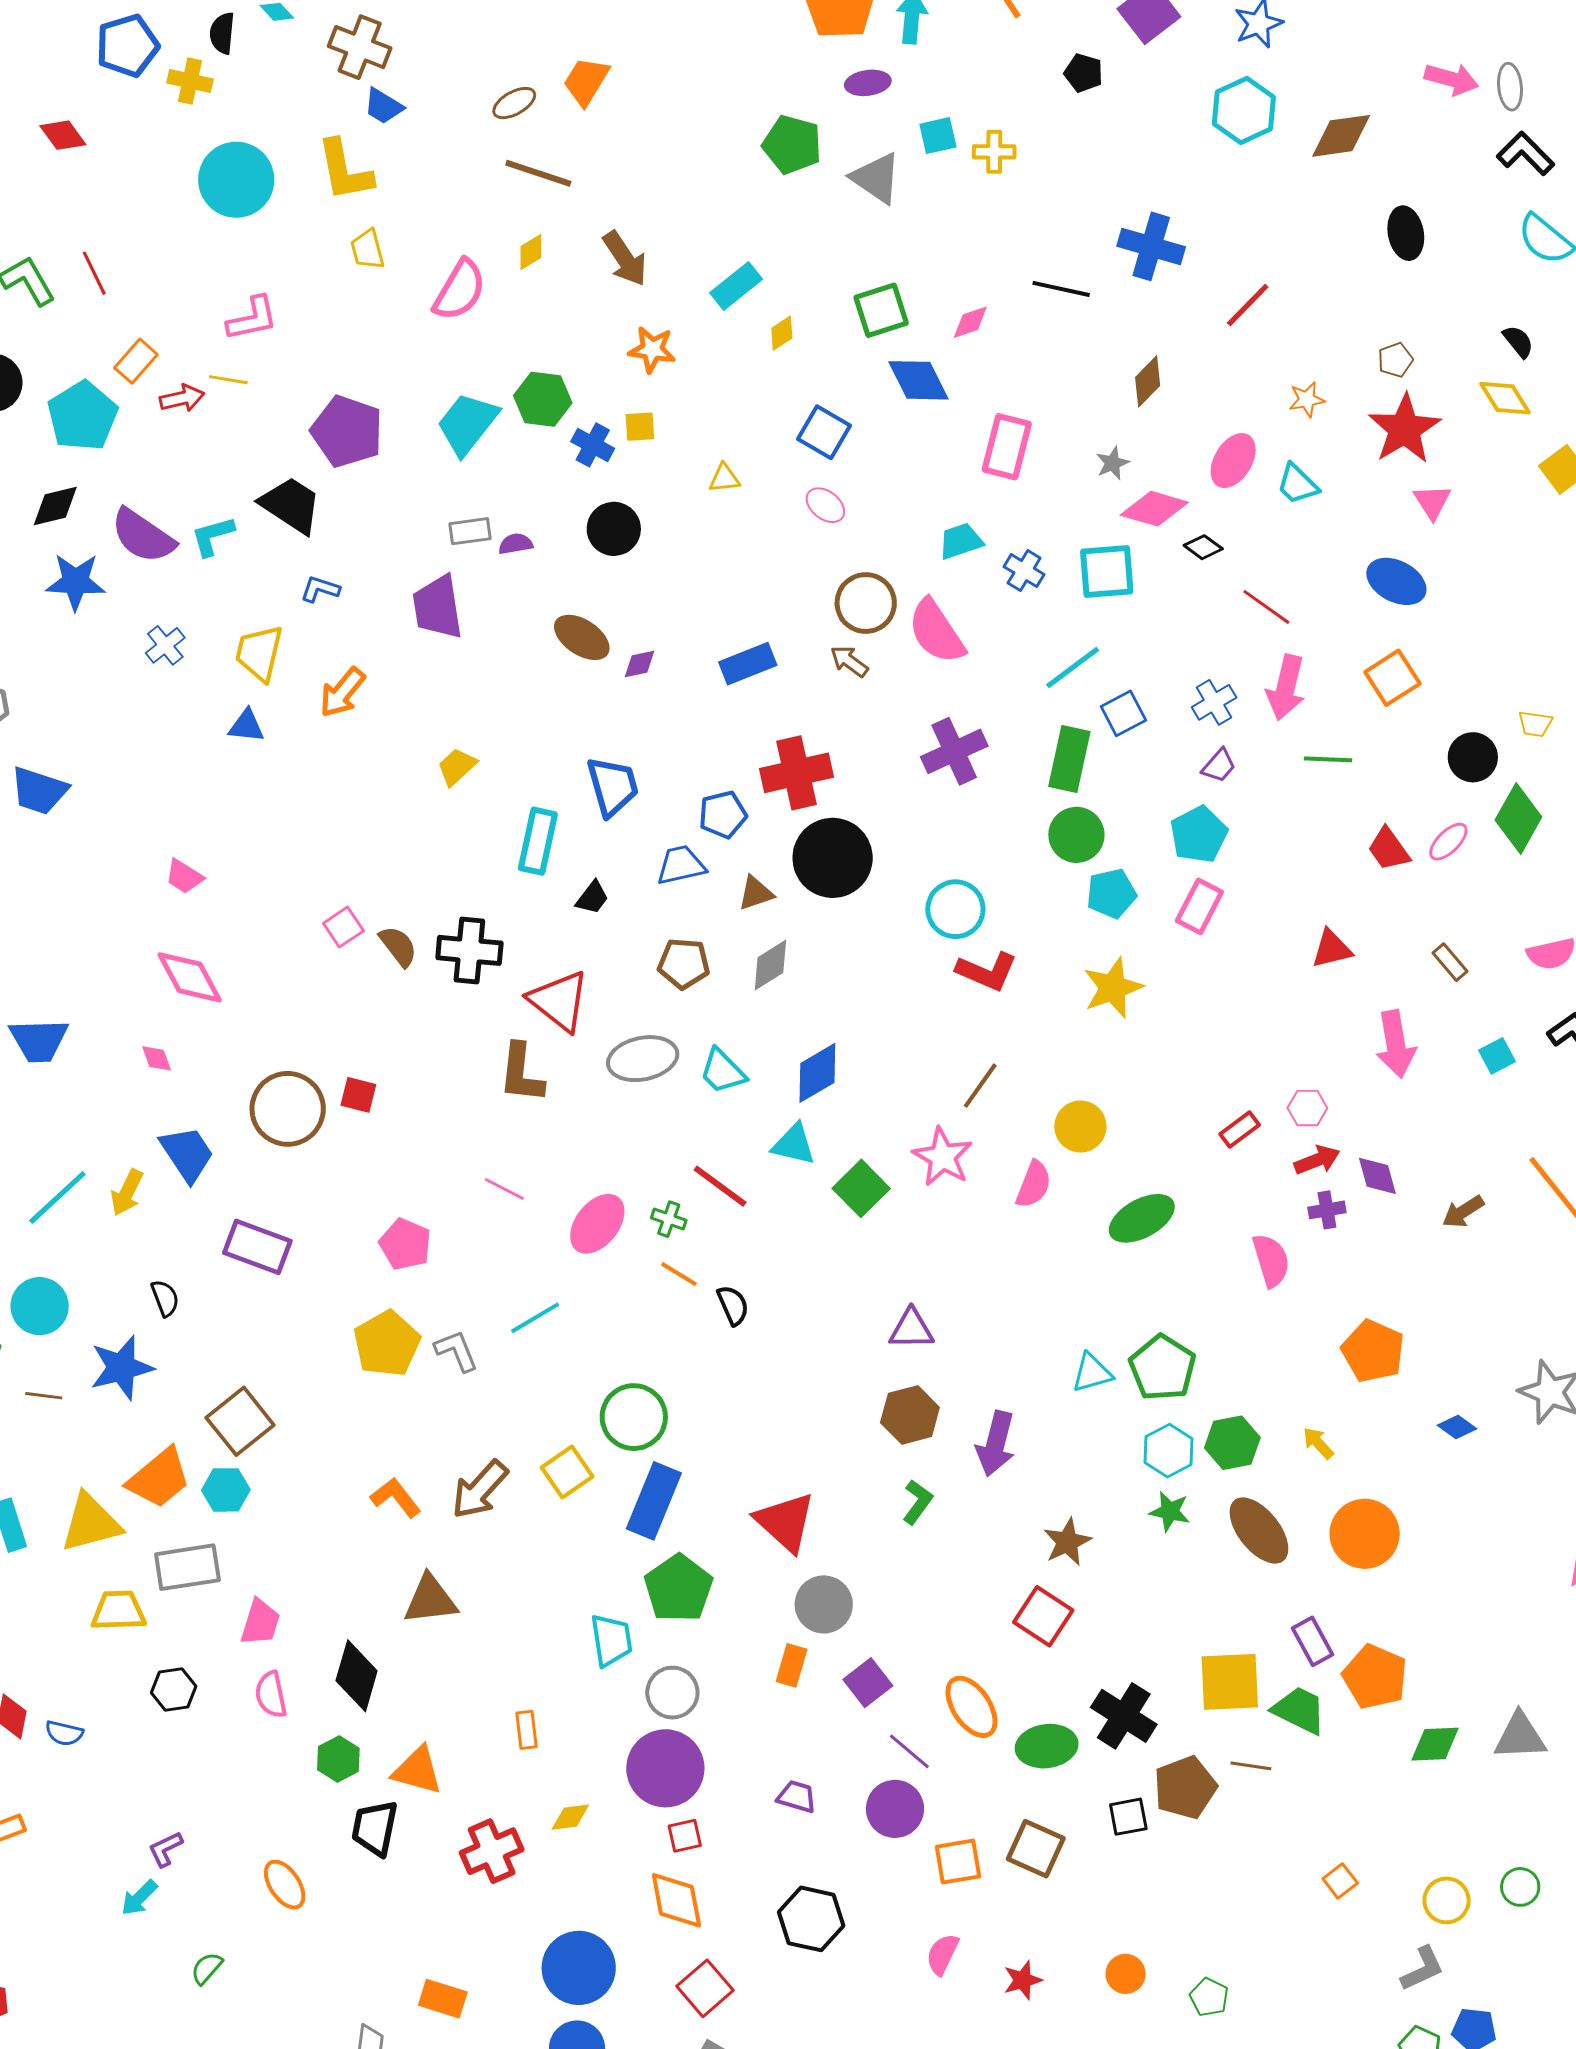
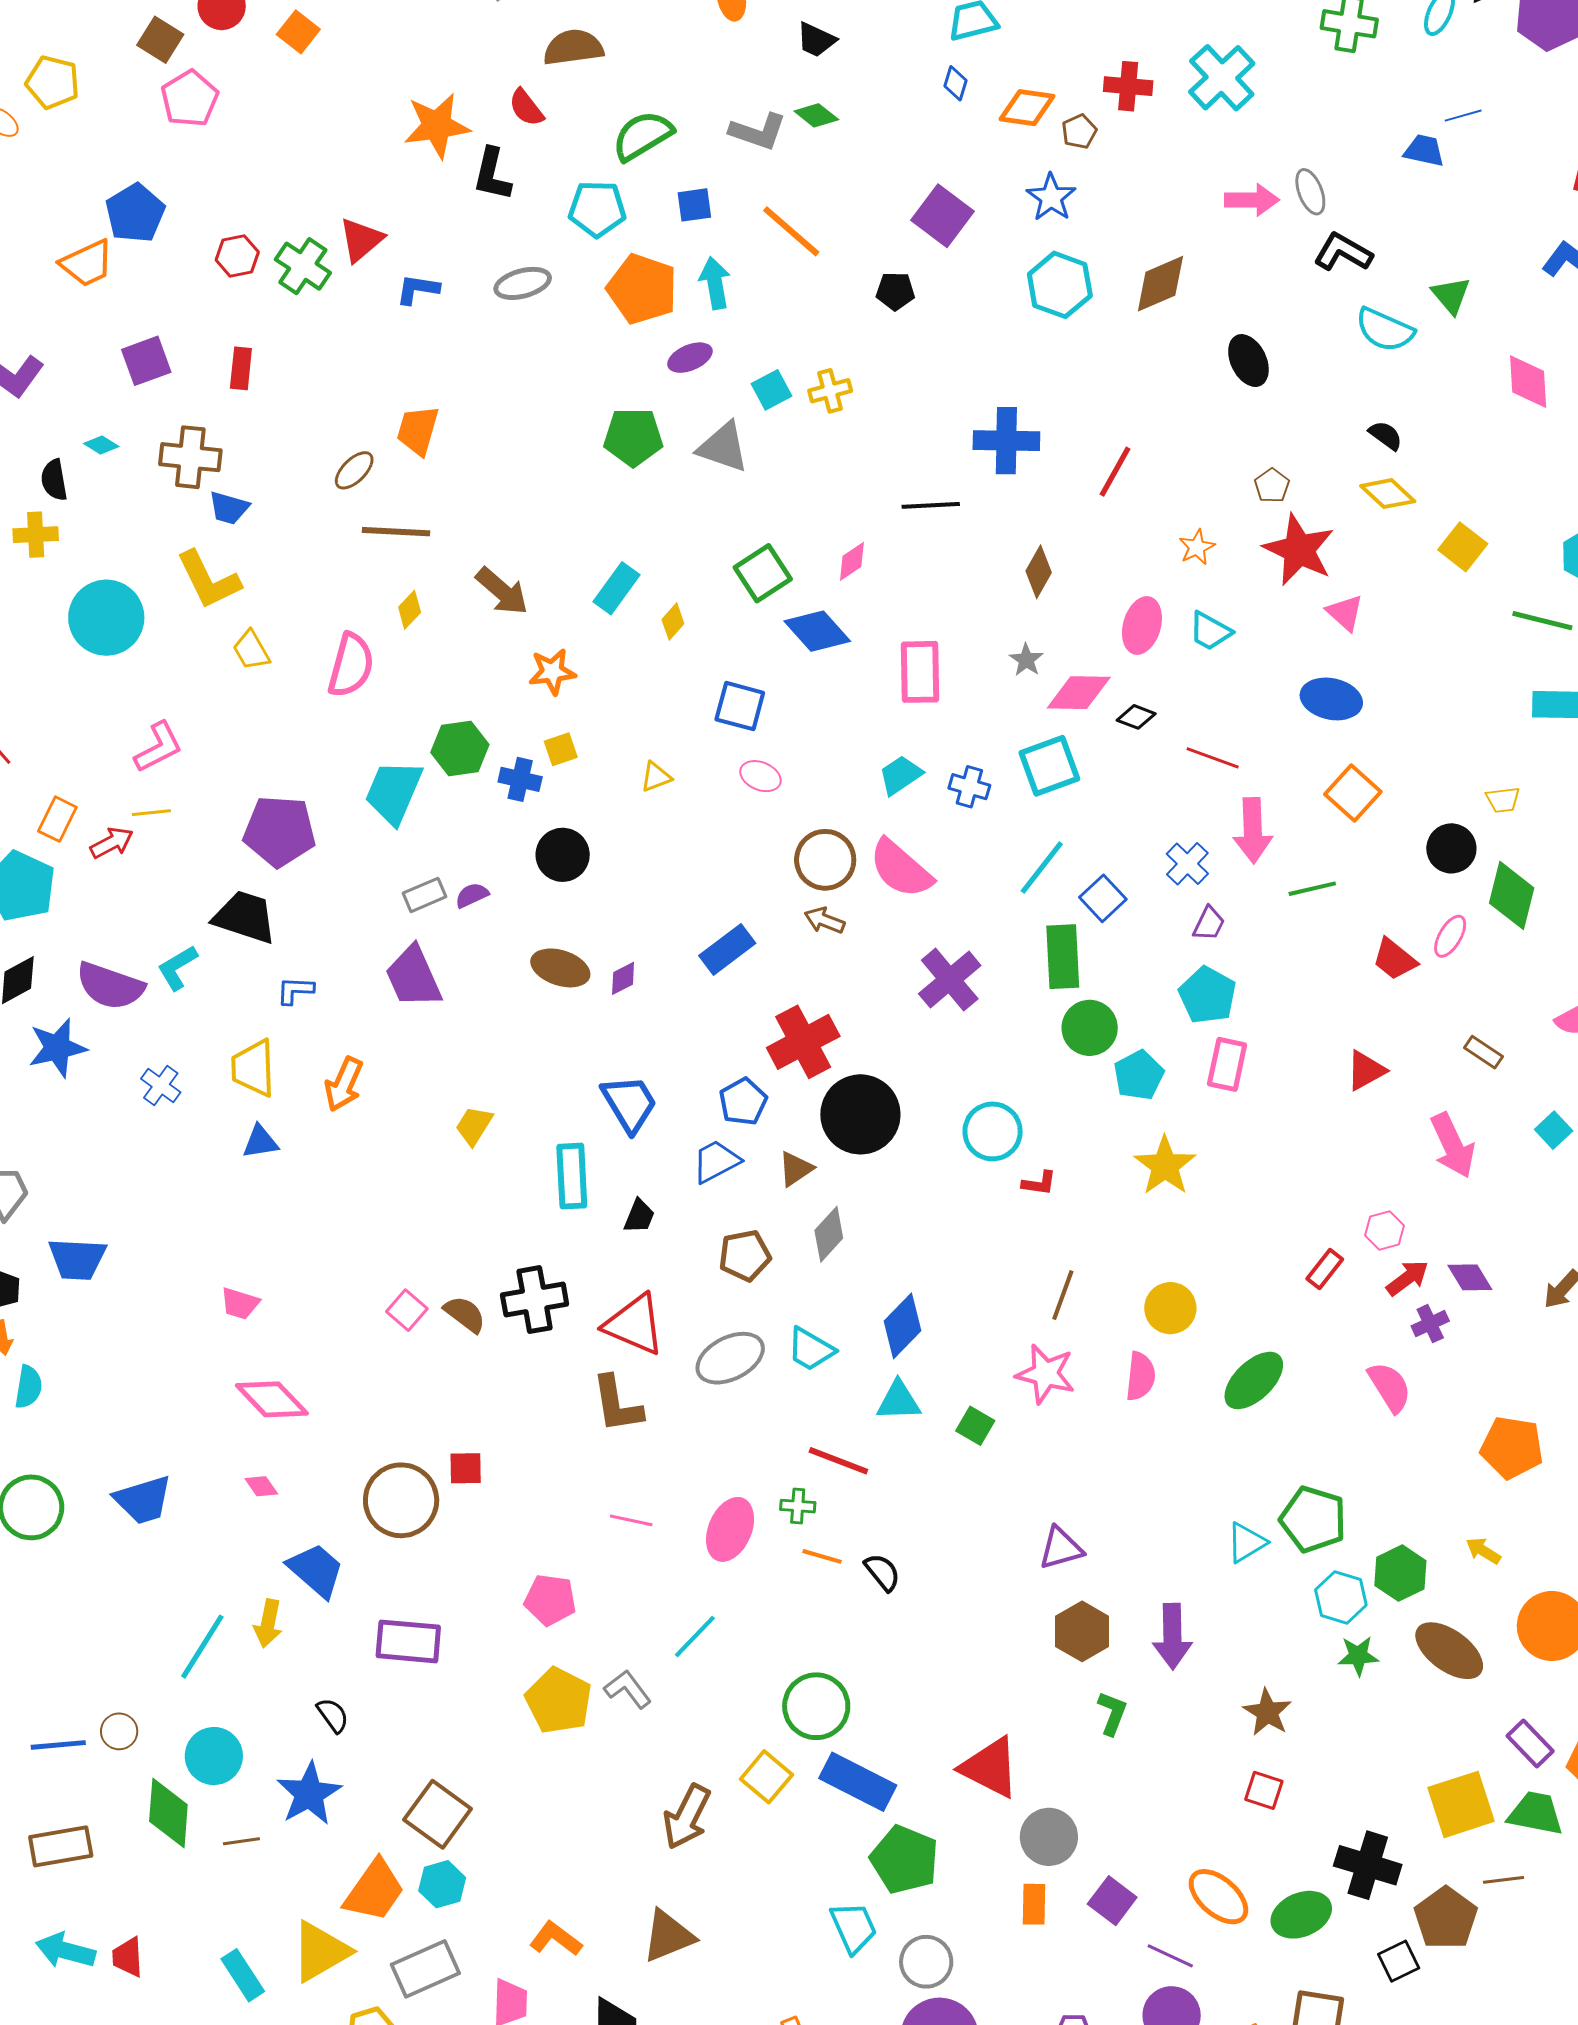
red L-shape: (987, 971) -> (1039, 1183), size x0.6
green square: (861, 1188) -> (975, 1426), size x0.7
orange L-shape: (396, 1498) -> (556, 1939), moved
blue rectangle: (654, 1501) -> (858, 1782), turned -70
red square: (1043, 1616) -> (1264, 1790), size x0.7

